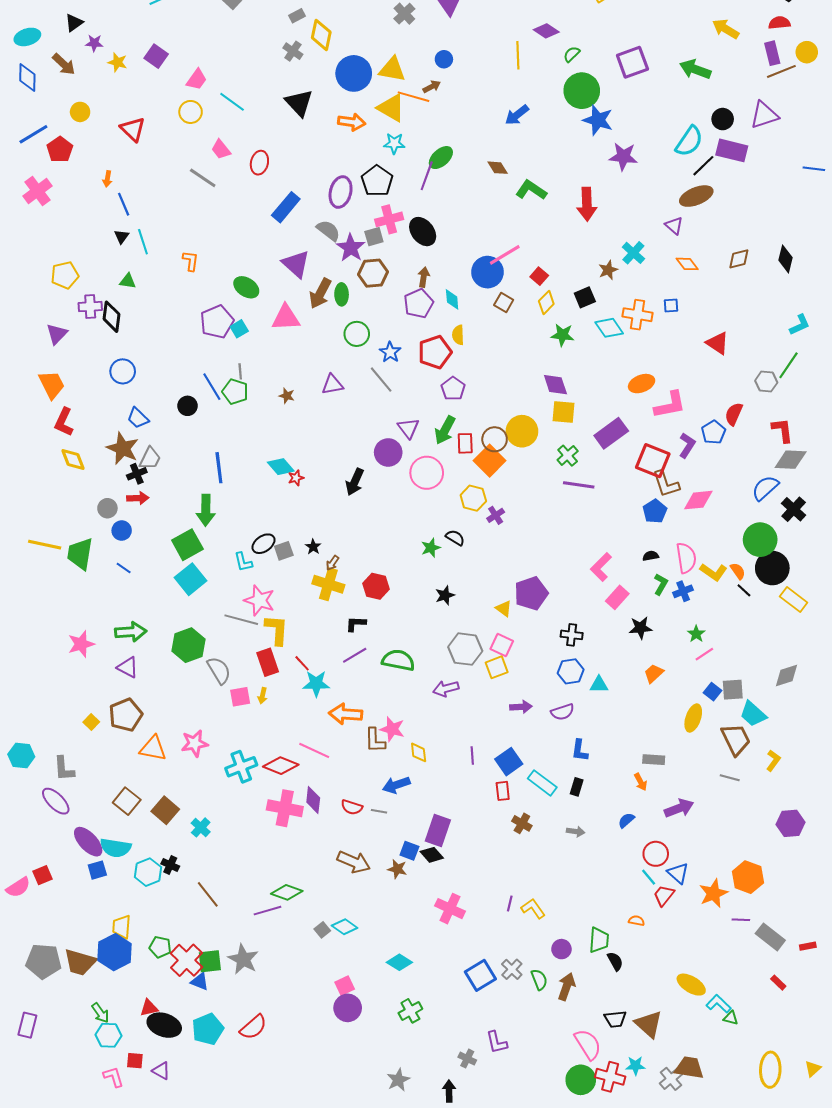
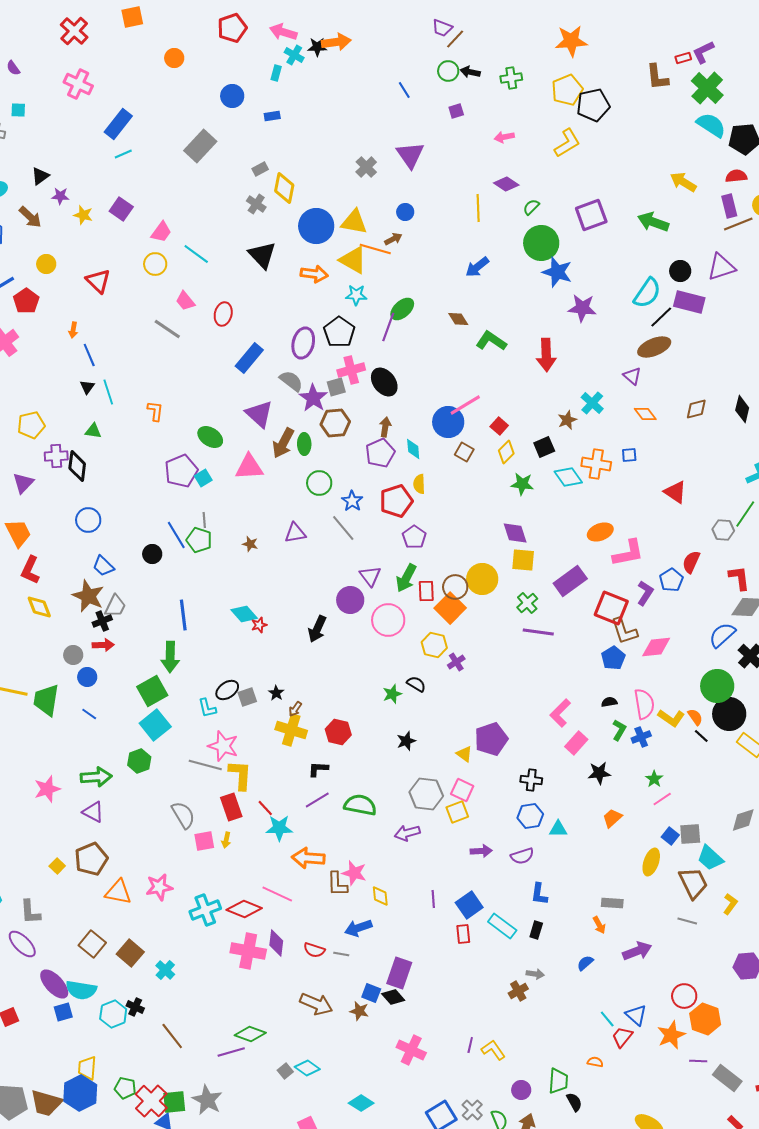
green hexagon: (189, 645) -> (139, 761), moved, size x0.7
brown cross: (522, 823) -> (518, 991), moved, turned 30
red circle: (656, 854) -> (684, 996), moved

